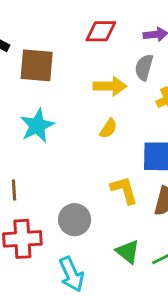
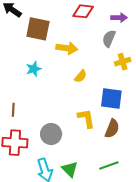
yellow arrow: (110, 86) -> (67, 48), moved
cyan star: (37, 126) -> (34, 69), size x0.7
green triangle: (128, 252) -> (70, 169), moved

